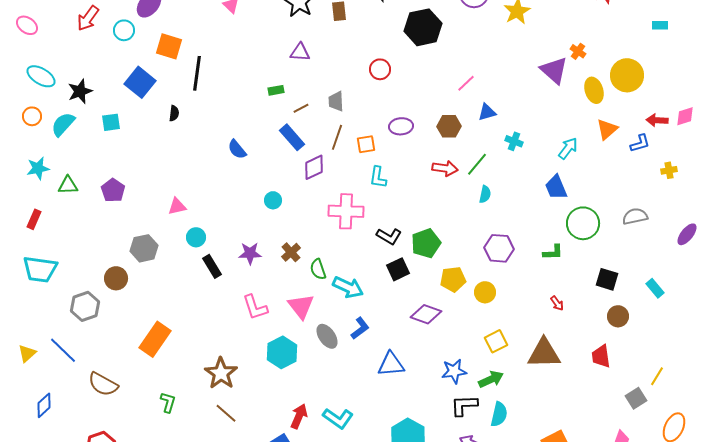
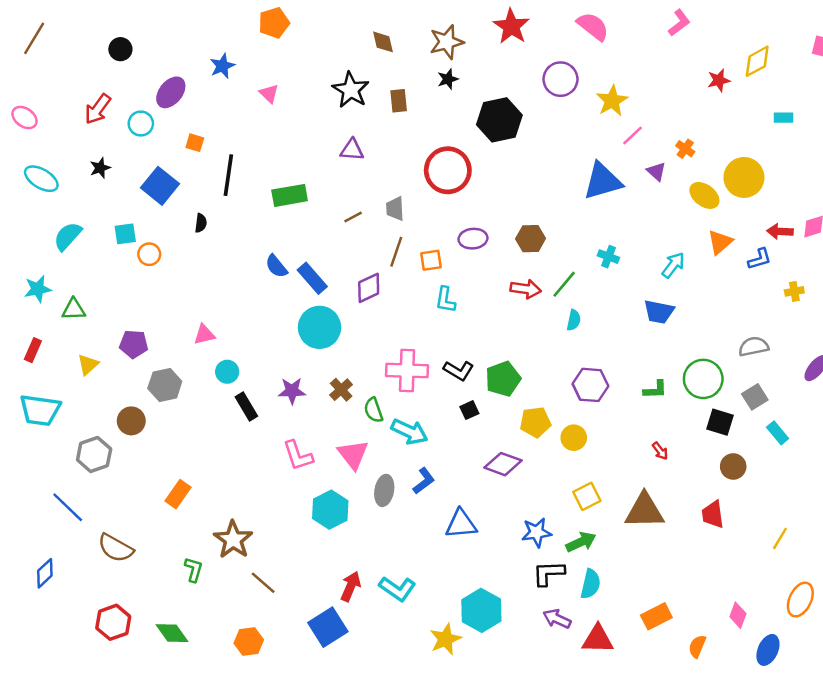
orange square: (169, 46) -> (195, 143), size x0.6
red circle: (380, 69) -> (448, 170), size x1.8
purple triangle: (554, 70) -> (656, 171), size x0.6
pink line: (466, 83) -> (632, 136), moved
green rectangle: (276, 90) -> (290, 195), moved, size x1.8
yellow ellipse: (594, 90) -> (704, 195), turned -35
black star: (80, 91) -> (100, 168), moved, size x0.7
blue triangle: (487, 112) -> (602, 181), moved, size x1.8
orange circle: (32, 116) -> (149, 254), moved
blue rectangle: (292, 137) -> (312, 278), moved
blue trapezoid: (556, 187) -> (659, 312), turned -56
purple pentagon: (113, 190) -> (134, 344), moved, turned -30
cyan circle: (273, 200) -> (319, 327), size x2.0
pink cross: (346, 211) -> (407, 371), moved
green circle: (583, 223) -> (703, 379), moved
black square: (398, 269) -> (469, 410), size x0.7
gray ellipse: (327, 336) -> (384, 490), turned 45
orange rectangle: (155, 339) -> (178, 494), size x0.7
yellow triangle: (27, 353) -> (88, 365), moved
brown star: (221, 373) -> (233, 540), moved
gray square: (636, 398) -> (755, 397), moved

